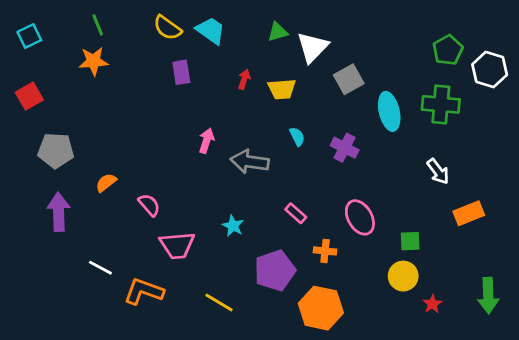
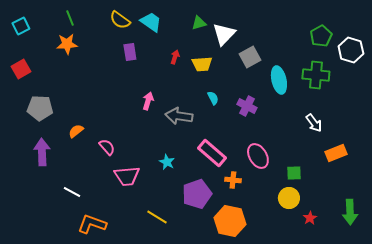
pink rectangle: (296, 213) -> (212, 153), size x1.8
orange L-shape: (144, 291) -> (92, 224), moved

